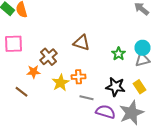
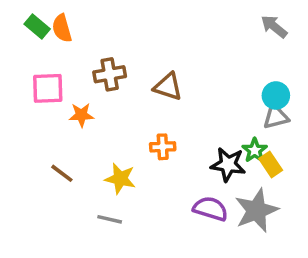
green star: (118, 54) -> (255, 150), moved
brown cross: (48, 57) -> (110, 74), moved, turned 30
orange star: (34, 72) -> (81, 115), moved
yellow star: (60, 83) -> (120, 179), moved, turned -30
gray line: (86, 98) -> (110, 219), moved

